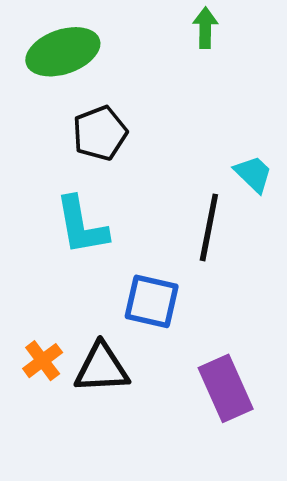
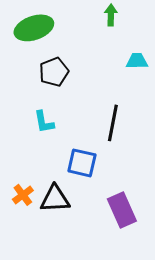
cyan trapezoid: (253, 174) -> (137, 61), moved, turned -45
cyan L-shape: (81, 226) -> (44, 122), size x0.7

